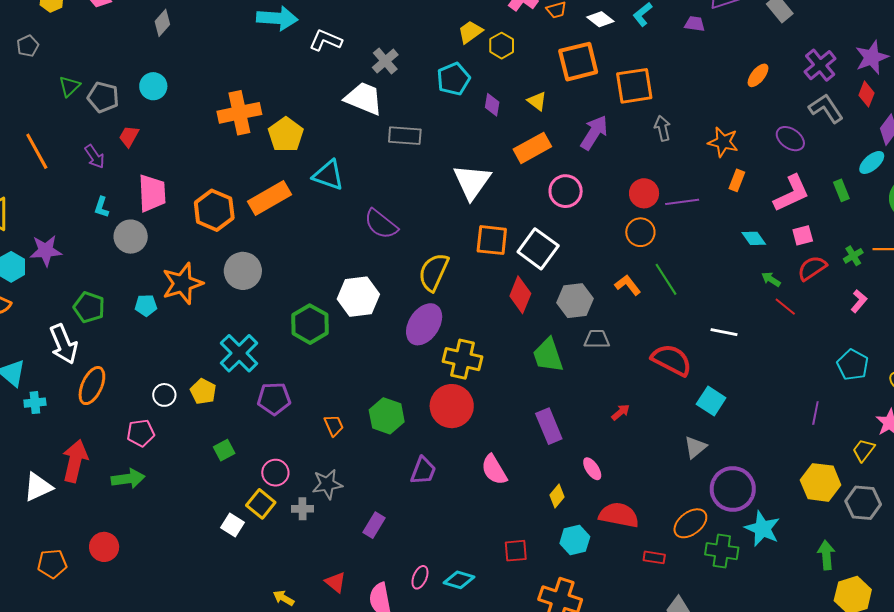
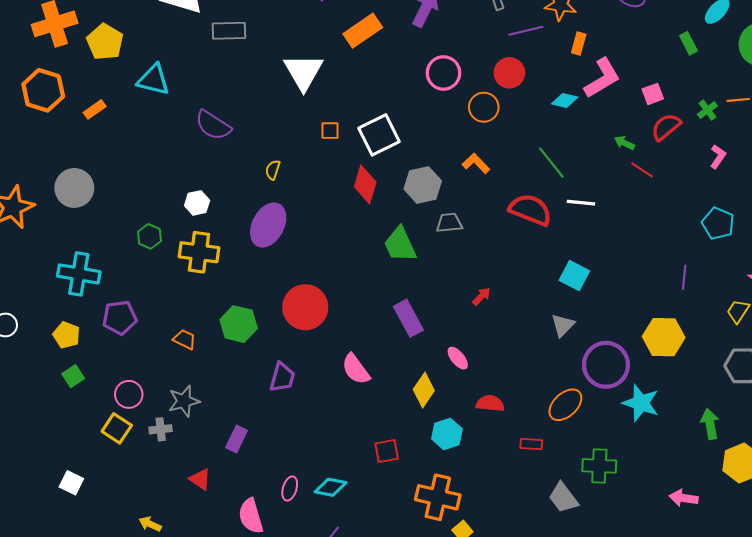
pink circle: (566, 191) -> (443, 73), moved
red circle: (644, 193) -> (509, 73), moved
pink L-shape: (792, 193) -> (602, 78), moved
orange rectangle: (270, 198) -> (95, 109), size x0.5
purple line: (682, 202) -> (526, 31), moved
orange hexagon: (214, 210) -> (43, 90), moved
cyan diamond: (754, 238) -> (565, 100), moved, turned -35
orange square: (492, 240) -> (330, 131), size x0.6
white square: (538, 249) -> (379, 135), turned 33
yellow semicircle: (434, 272) -> (273, 170), size x0.5
green line: (666, 279) -> (551, 163), moved
white hexagon: (358, 297) -> (197, 203), size x0.6
green hexagon: (310, 324) -> (150, 236), size x0.6
cyan cross: (239, 353) -> (79, 274), turned -30
yellow cross: (463, 359) -> (199, 252), moved
red semicircle: (672, 360) -> (530, 210), moved
yellow pentagon: (203, 391) -> (67, 335), moved
orange trapezoid: (334, 425) -> (185, 339), turned -35
yellow hexagon: (821, 482) -> (664, 337), moved
yellow diamond: (557, 496) -> (424, 390), size x1.4
red semicircle: (619, 515) -> (490, 403), size x0.7
white square: (232, 525) -> (71, 483), moved
green cross: (722, 551) -> (599, 466), moved
red triangle: (335, 582) -> (200, 479), moved

